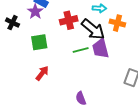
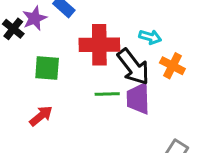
purple star: (35, 12) -> (35, 18), moved
red cross: (69, 20) -> (99, 45), size x1.4

